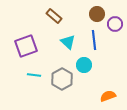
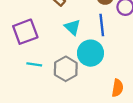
cyan circle: (84, 65) -> (90, 53), size x1.5
orange semicircle: (108, 96) -> (117, 88), turned 119

